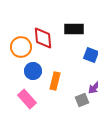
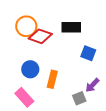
red diamond: (43, 38) -> (40, 36), turned -65
orange circle: (21, 47) -> (26, 26), moved

